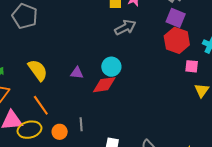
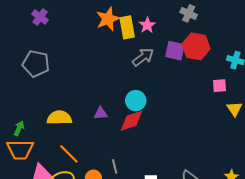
purple square: (176, 18) -> (175, 51), moved
red hexagon: (177, 40) -> (196, 46), moved
yellow semicircle: (38, 70) -> (59, 118), turned -45

